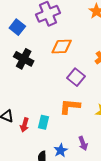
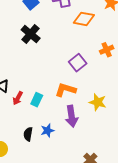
orange diamond: (62, 46) -> (84, 19), moved
purple arrow: (83, 143) -> (72, 116), moved, size x1.5

